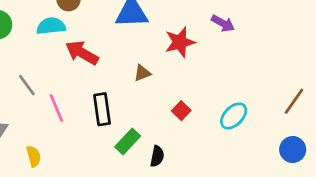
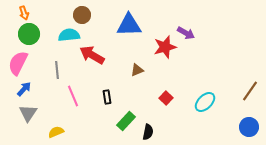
purple arrow: (223, 23) -> (186, 33), moved
gray line: (27, 85) -> (57, 70), moved, turned 30
black rectangle: (102, 109) -> (107, 97), size x0.6
yellow semicircle: (34, 156) -> (56, 132), turned -98

